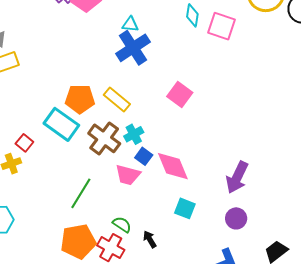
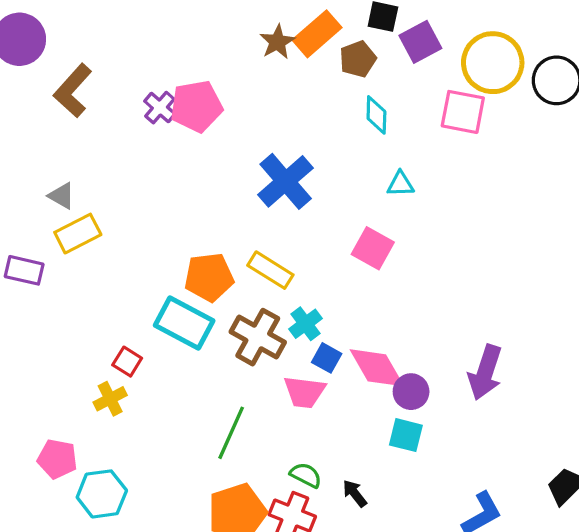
cyan triangle: (130, 24) -> (400, 184), moved
pink square: (221, 26) -> (463, 112), moved
purple circle: (236, 218) -> (411, 392), moved

